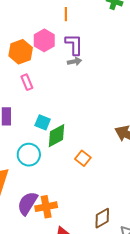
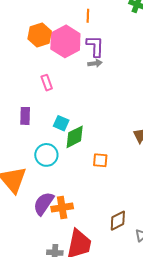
pink hexagon: (44, 40) -> (65, 41), size x1.4
orange hexagon: (21, 52) -> (40, 35), moved
orange square: (83, 158) -> (100, 160), turned -35

